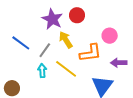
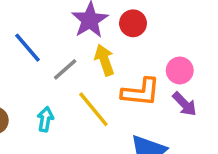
purple arrow: (119, 63) -> (185, 104), moved, turned -147
cyan arrow: (42, 71) -> (45, 119), moved

